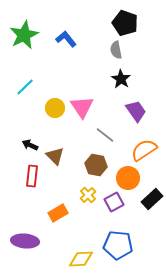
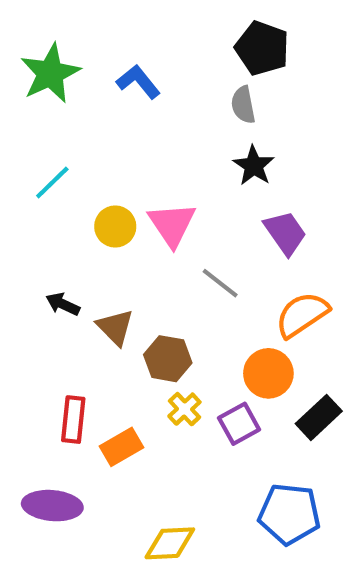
brown hexagon: (96, 165) -> (168, 359), moved
red rectangle: (32, 176) -> (73, 420), moved
blue pentagon: (118, 245) -> (289, 514), moved

